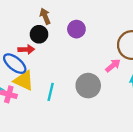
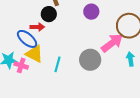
purple circle: (76, 29) -> (91, 12), moved
pink arrow: (113, 66) -> (112, 43), size x1.6

